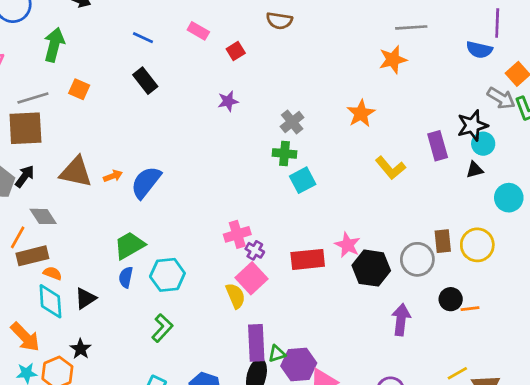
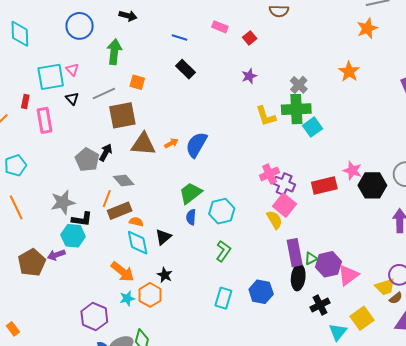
brown square: (25, 128) -> (122, 115), moved
green cross: (284, 153) -> (296, 109), size x1.6
yellow L-shape: (390, 168) -> (266, 116), moved, turned 30
purple cross: (255, 250) -> (284, 184), size x1.5

